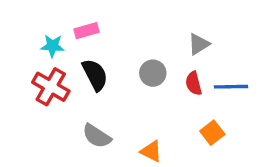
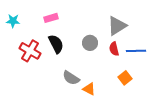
gray triangle: (199, 44) -> (117, 26), size x1.5
cyan star: (52, 46) -> (13, 21), moved
gray semicircle: (97, 136) -> (71, 78), moved

